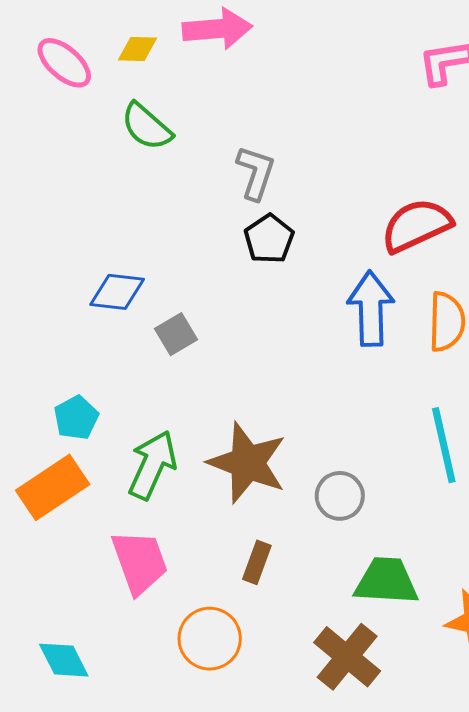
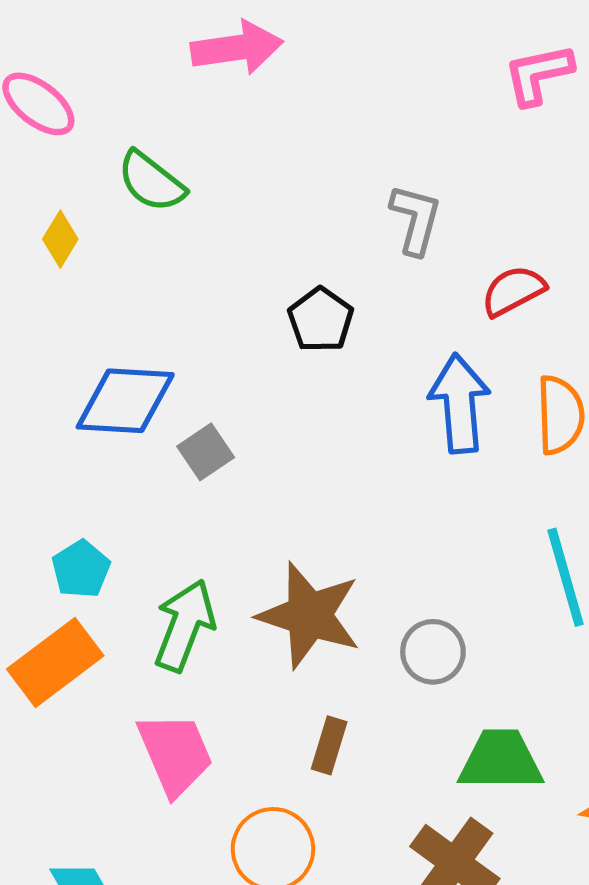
yellow diamond: (138, 49) -> (60, 239), moved, turned -57
gray L-shape: (256, 173) -> (416, 219), moved
red semicircle: (416, 225) -> (513, 291), size x0.7
blue diamond: (117, 292) -> (125, 401), size x1.4

